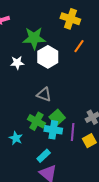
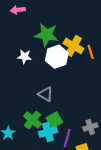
yellow cross: (70, 19) -> (74, 46), moved
orange line: (79, 46) -> (91, 52), turned -64
cyan cross: (53, 130) -> (48, 132), turned -36

